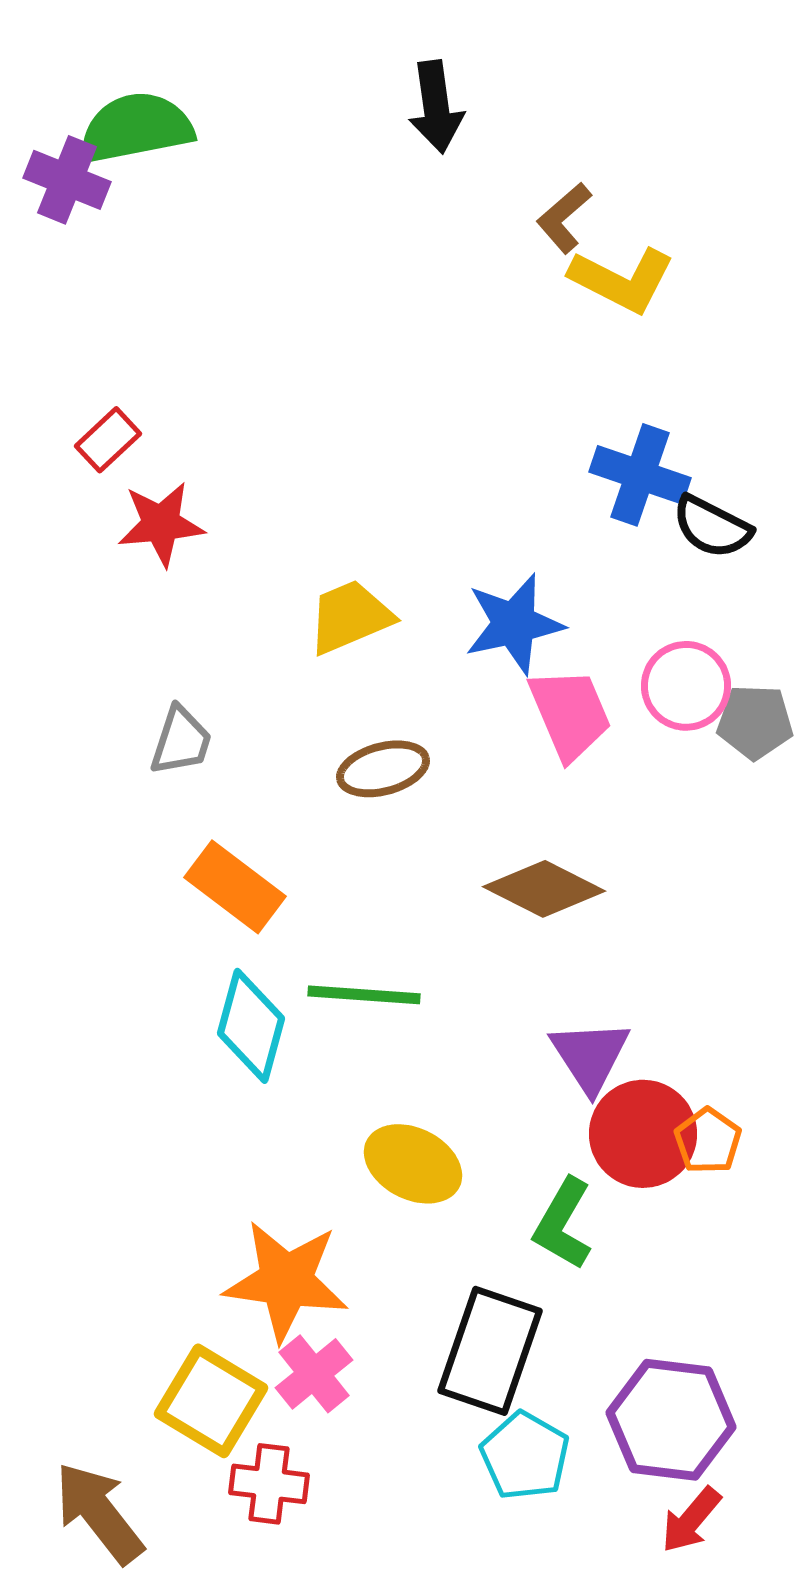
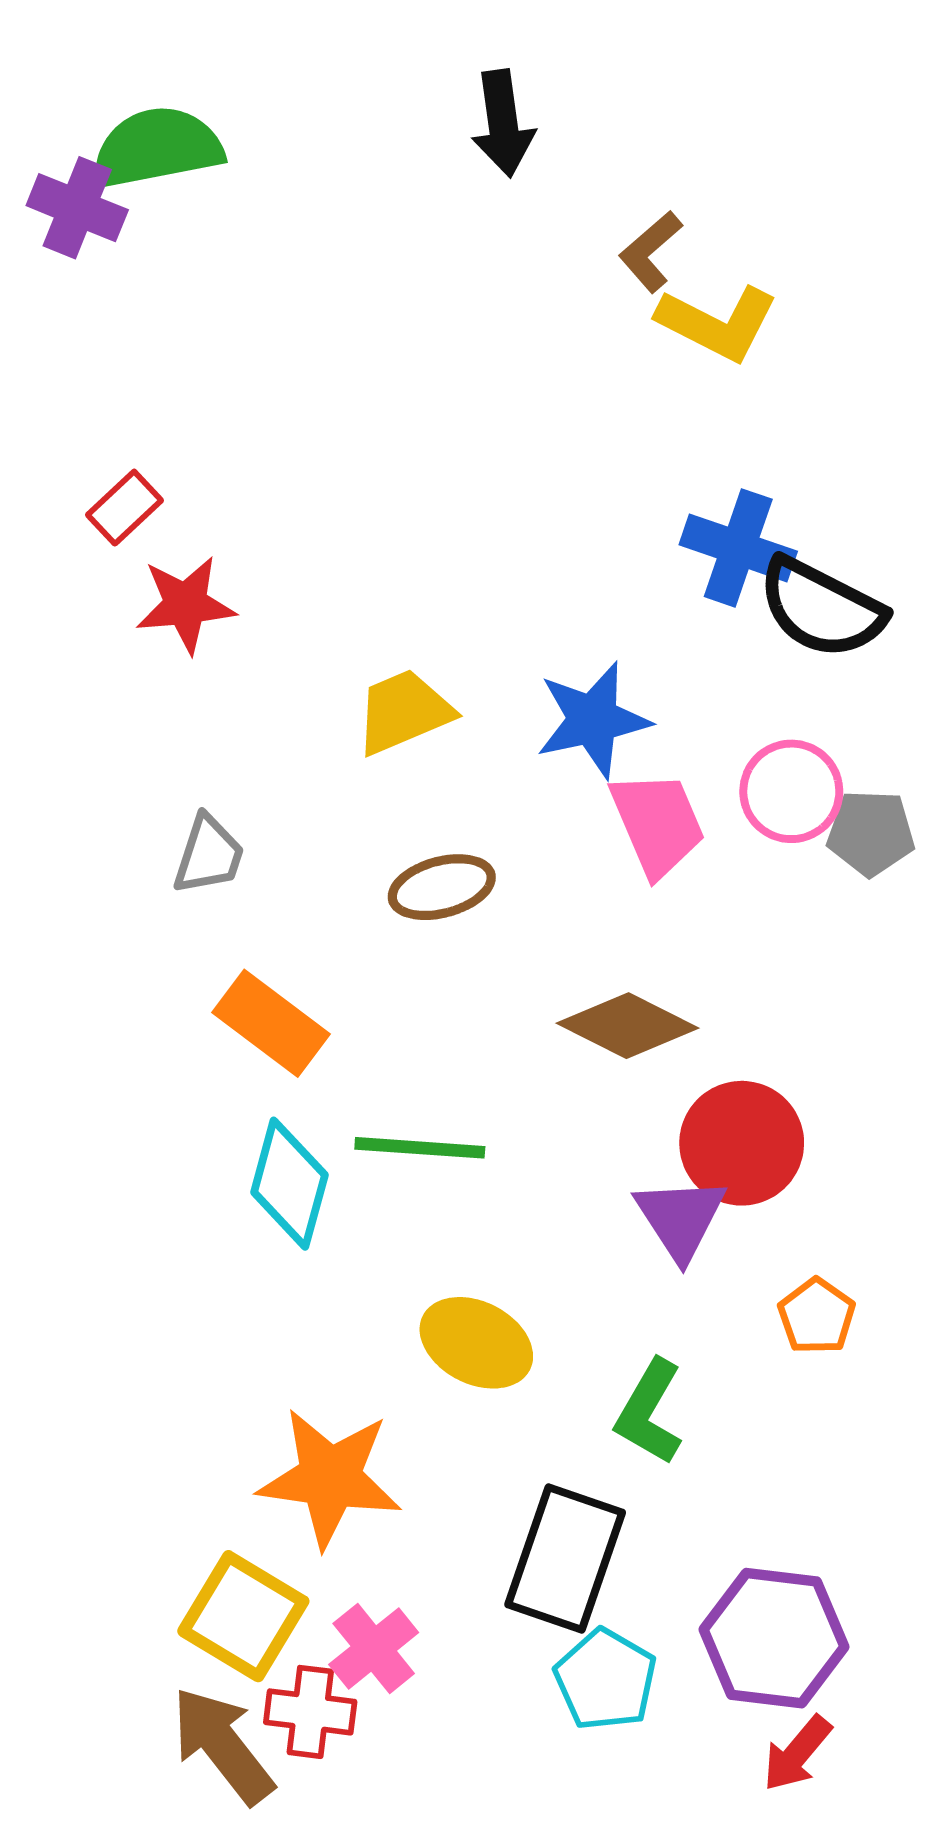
black semicircle: (712, 527) -> (821, 608), size x1.4
red circle: (643, 1134) -> (742, 1143), moved
pink cross: (314, 1374) -> (374, 1648), moved
brown arrow: (99, 1513) -> (223, 1745), moved

